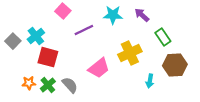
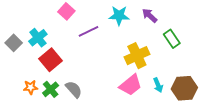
red square: (48, 57) -> (51, 60), turned 35
brown hexagon: (175, 65) -> (184, 88), moved
pink trapezoid: (99, 68) -> (131, 85), moved
cyan arrow: (150, 81) -> (158, 85), turned -32

